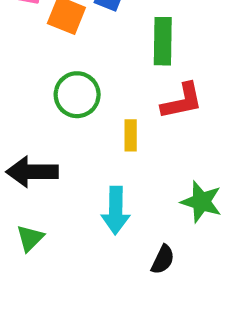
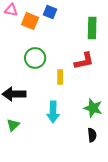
green rectangle: (163, 41) -> (92, 28), moved
black semicircle: (163, 260) -> (92, 135), moved, turned -32

